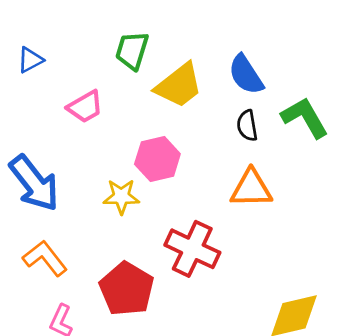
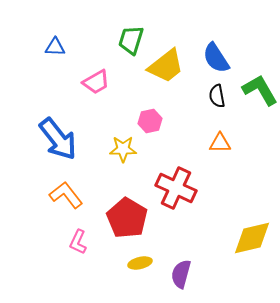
blue triangle: (30, 60) -> (55, 47), turned 30
pink hexagon: (157, 159) -> (150, 121), size x0.7
orange triangle: (251, 189) -> (220, 143), size x0.7

